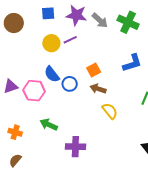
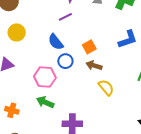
yellow circle: (51, 43) -> (17, 32), moved
blue semicircle: (52, 74) -> (56, 42), moved
pink hexagon: (34, 91) -> (45, 77), moved

